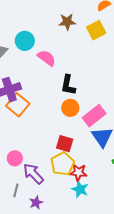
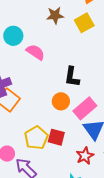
black L-shape: (68, 85) -> (72, 77), moved
yellow pentagon: (63, 164) -> (36, 138), moved
red star: (78, 172) -> (85, 156), moved, turned -30

